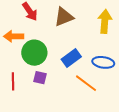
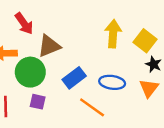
brown triangle: (64, 17) -> (49, 46), moved

